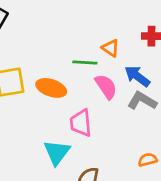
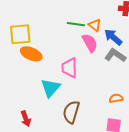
orange triangle: (111, 48) -> (95, 25), moved
orange ellipse: (51, 88) -> (31, 54), moved

